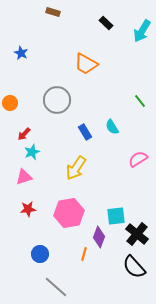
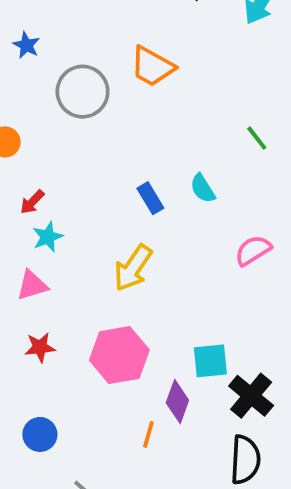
gray circle: (57, 100) -> (83, 92), moved
blue circle: (40, 254) -> (40, 434), moved
black semicircle: (134, 267) -> (245, 460), turned -135

